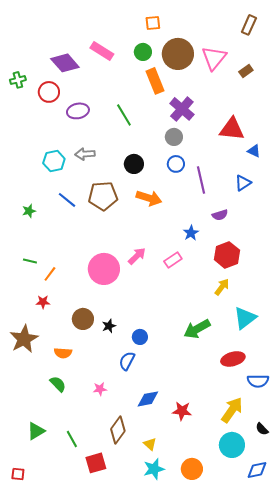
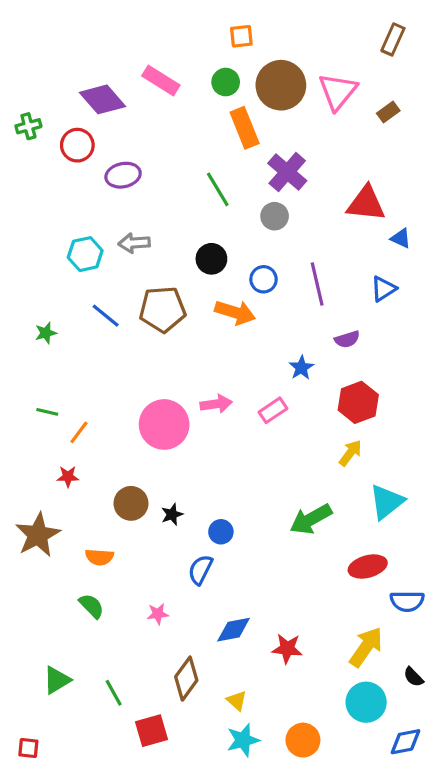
green line: (124, 115) -> (218, 189), moved
blue circle: (176, 164) -> (264, 279), moved
pink arrow: (137, 256) -> (216, 404), turned 36

